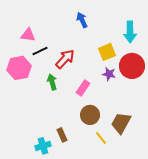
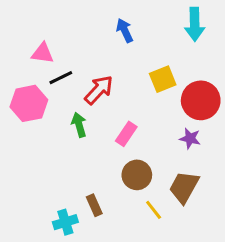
cyan arrow: (130, 32) -> (195, 24), moved
purple star: (109, 74) -> (190, 138), moved

